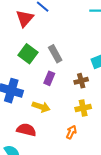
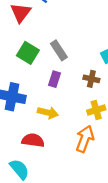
brown cross: (81, 81) -> (91, 79), turned 32
orange arrow: (71, 132) -> (85, 139), size x1.6

